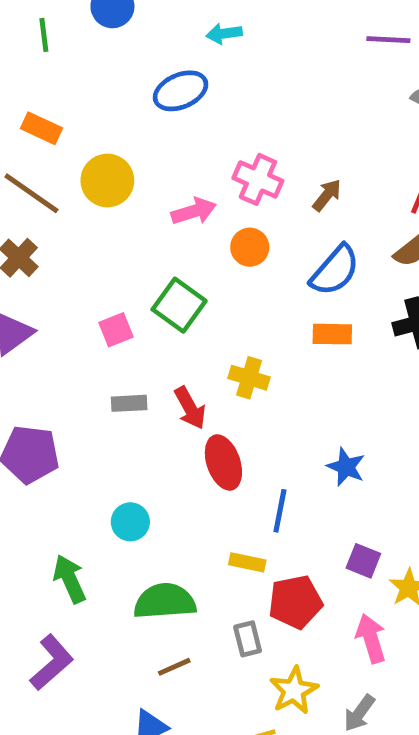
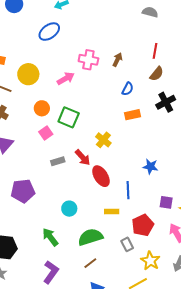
orange circle: (250, 247) -> (42, 108), moved
blue semicircle: (335, 270) -> (128, 89), size x0.6
yellow cross: (249, 378) -> (103, 140), turned 35
yellow rectangle: (247, 562) -> (112, 211), moved
brown line: (174, 667) -> (90, 263), moved

